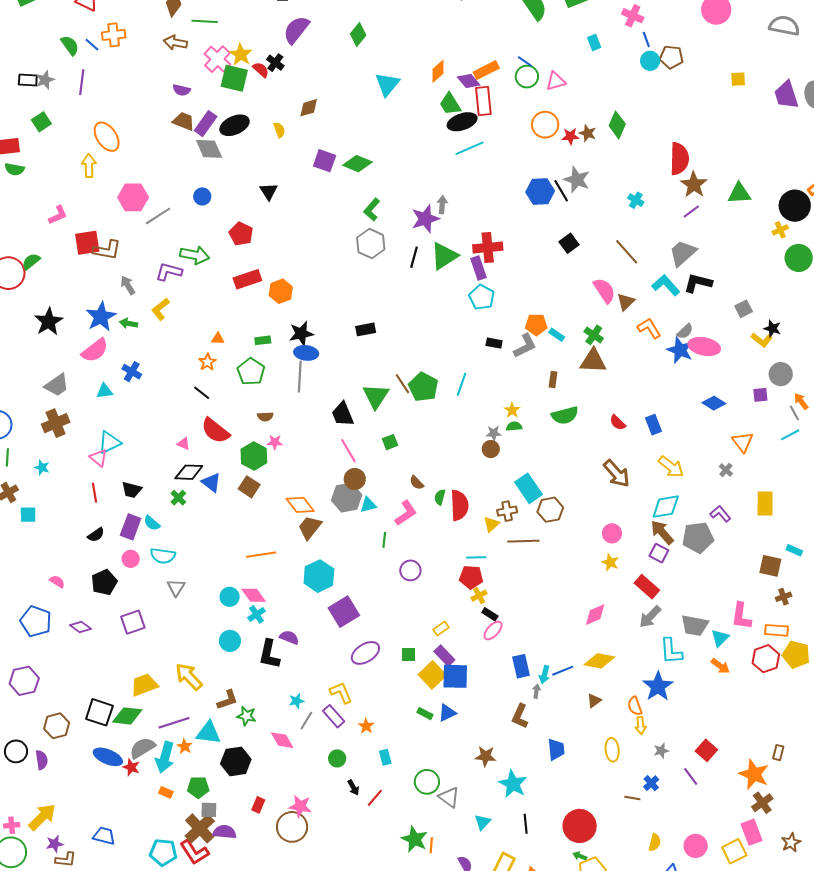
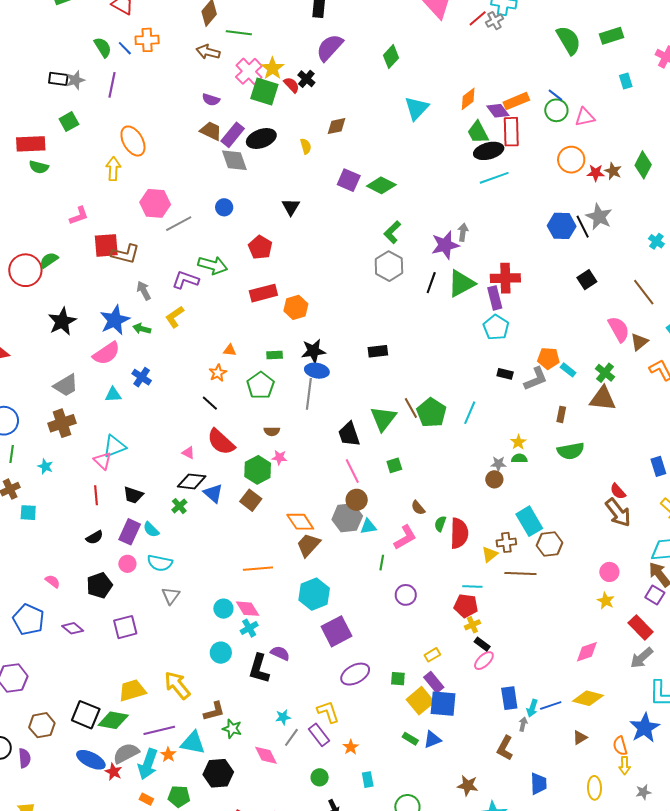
red semicircle: (618, 423) -> (618, 491), moved

